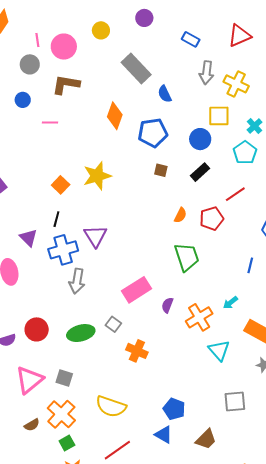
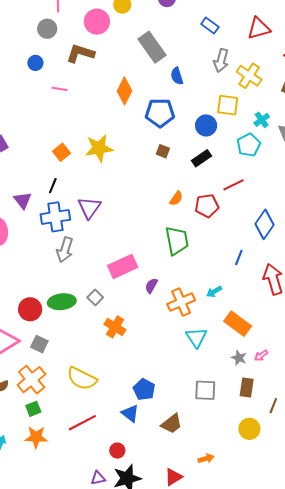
pink circle: (64, 47) -> (97, 22), moved
red circle: (37, 329) -> (30, 309), moved

